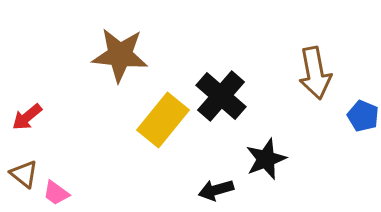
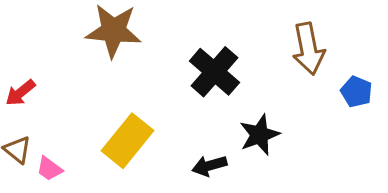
yellow rectangle: (163, 120) -> (127, 141), moved

